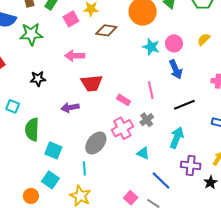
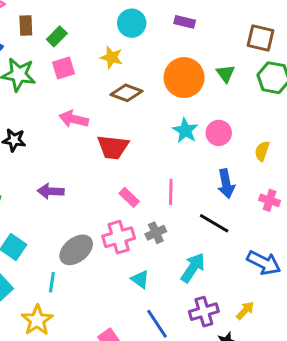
pink square: (71, 19) -> (63, 68), moved
yellow semicircle: (204, 39) -> (262, 151), moved, turned -40
blue arrow: (176, 69) -> (226, 184), moved
red trapezoid: (92, 83) -> (113, 147), moved
black line: (184, 105) -> (214, 223), turned 40
purple cross: (191, 165) -> (204, 312), turned -36

